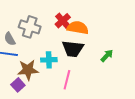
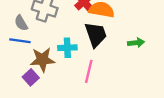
black trapezoid: (73, 49) -> (96, 35), turned -115
green arrow: (107, 56) -> (136, 43), turned 40

